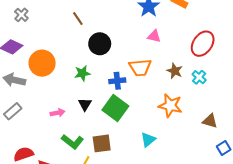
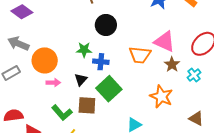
pink triangle: (154, 36) -> (164, 42), moved, size x1.6
orange circle: (42, 63) -> (45, 60), moved
blue cross: (117, 81) -> (101, 62), moved
brown square: (102, 143) -> (87, 105), moved

